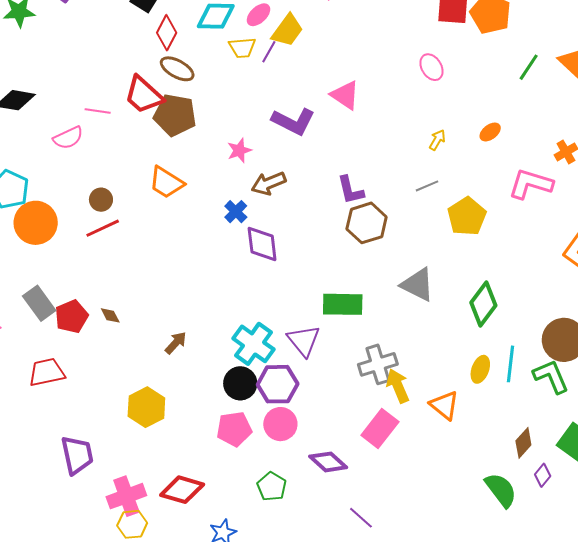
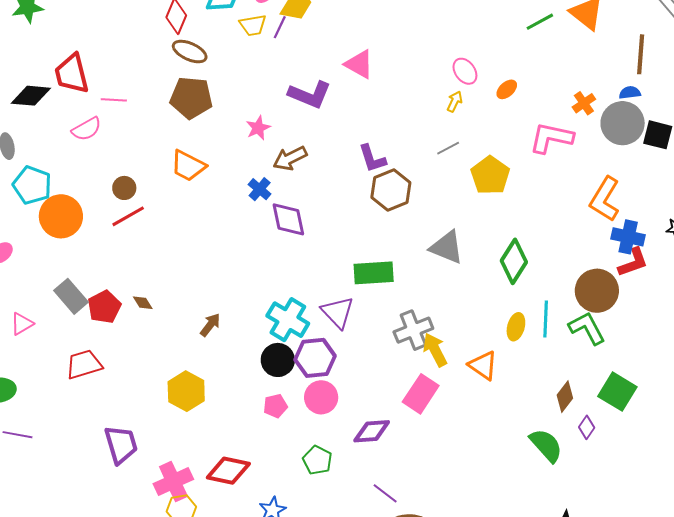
pink ellipse: (431, 67) -> (465, 71), moved
green line: (529, 67) -> (540, 22), turned 32
red trapezoid: (144, 95) -> (72, 74), moved, turned 39
pink pentagon: (234, 429) -> (275, 406), size x0.7
purple diamond: (328, 462) -> (372, 431), turned -42
purple line: (361, 518) -> (385, 493), moved

